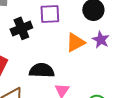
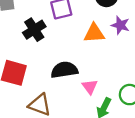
orange triangle: (75, 42) -> (94, 33), turned 35

